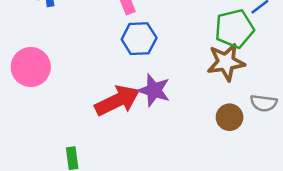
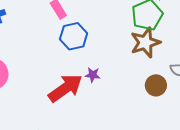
purple star: (154, 90) -> (93, 75), size x0.6

